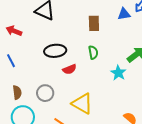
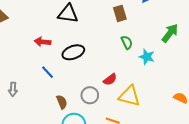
black ellipse: (55, 51) -> (73, 52), moved
red semicircle: (70, 69) -> (110, 79), moved
cyan star: (118, 73) -> (147, 57), moved

